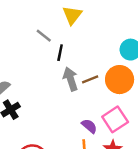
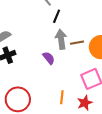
purple semicircle: (89, 126) -> (49, 58), moved

